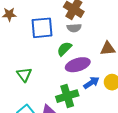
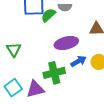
green semicircle: (64, 49) -> (48, 15), moved

